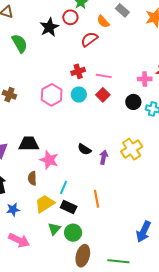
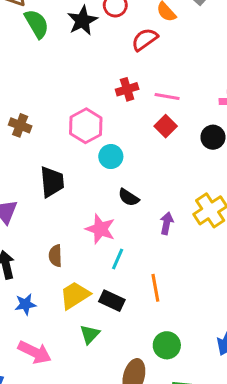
green semicircle: (20, 43) -> (37, 24), moved
cyan circle: (79, 95) -> (111, 157), moved
black trapezoid: (29, 144) -> (52, 182), moved, turned 85
black semicircle: (84, 149) -> (129, 197), moved
pink star: (49, 160) -> (100, 229), moved
cyan line: (63, 187) -> (118, 259), moved
green circle: (73, 233) -> (167, 345), moved

